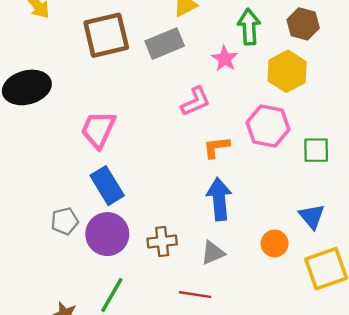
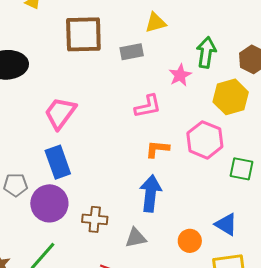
gray rectangle: (165, 44) -> (132, 52), size x0.7
blue triangle: (312, 216) -> (226, 224), turned -30

